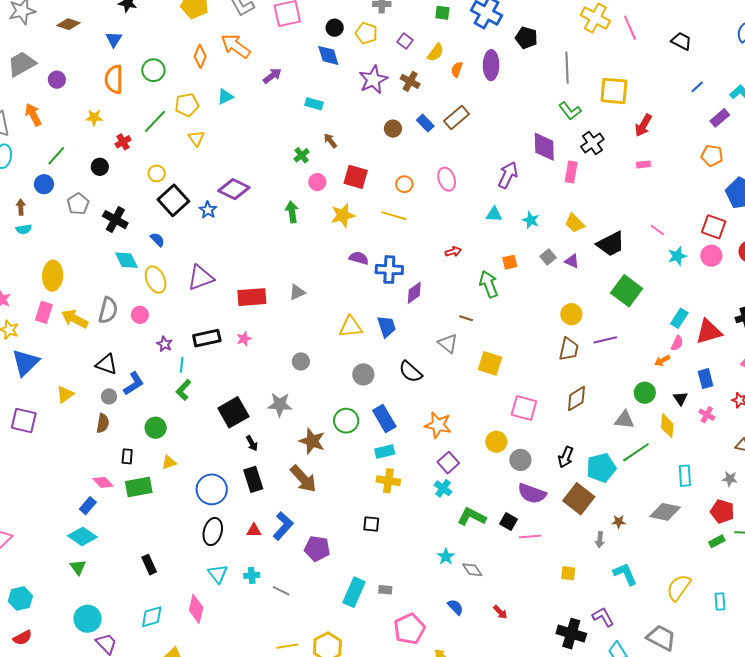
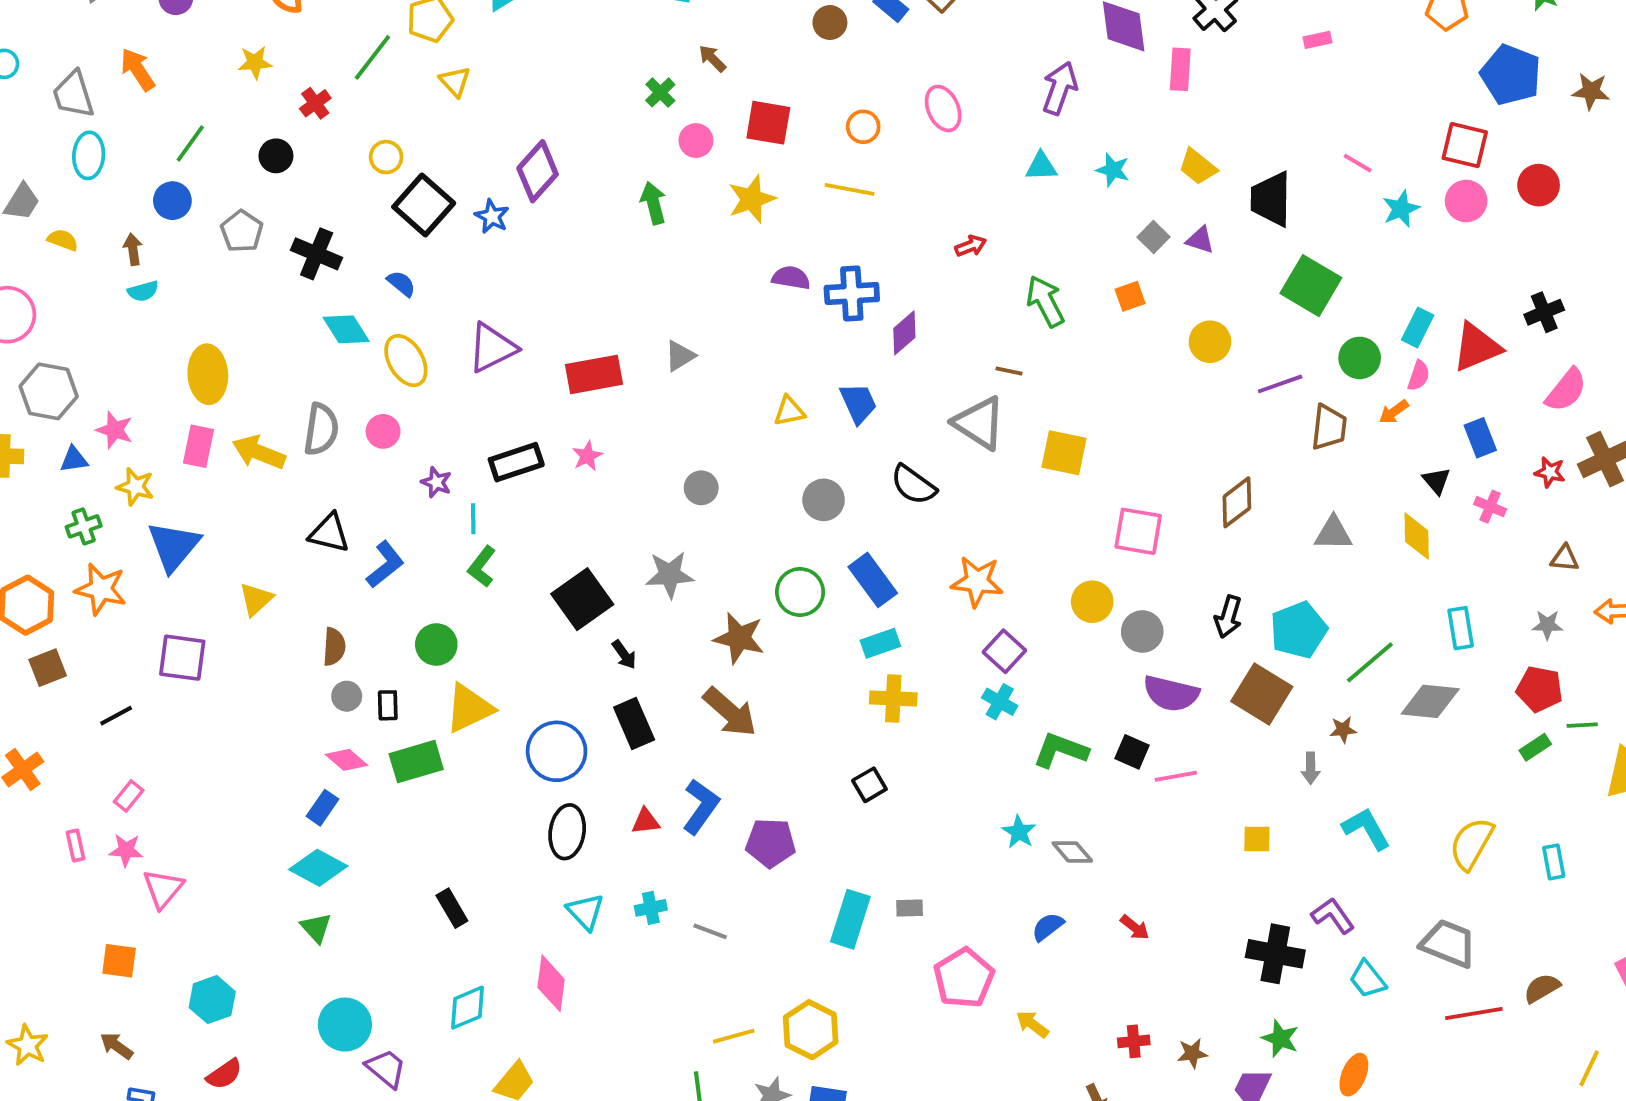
purple diamond: (234, 189) -> (538, 171), turned -68
black trapezoid: (611, 244) -> (1271, 199), turned 124
orange square: (510, 262) -> (1130, 296), moved
yellow triangle: (351, 327) -> (789, 411), size x0.7
gray triangle: (448, 343) -> (979, 423), size x1.4
brown trapezoid: (569, 349) -> (1329, 427), moved
green circle: (645, 393) -> (1360, 358), moved
gray circle: (109, 396) -> (347, 696), moved
green line: (636, 452) -> (1370, 662), moved
yellow triangle: (169, 462) -> (469, 708), size x1.8
black square: (371, 524) -> (869, 785), turned -30
blue semicircle: (455, 607) -> (1048, 927), turned -78

